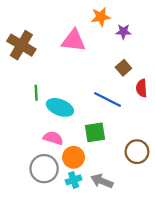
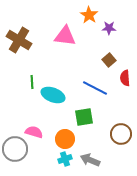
orange star: (101, 17) -> (89, 15), turned -30
pink semicircle: (53, 138) -> (34, 132), moved
gray circle: (44, 169) -> (15, 149), moved

